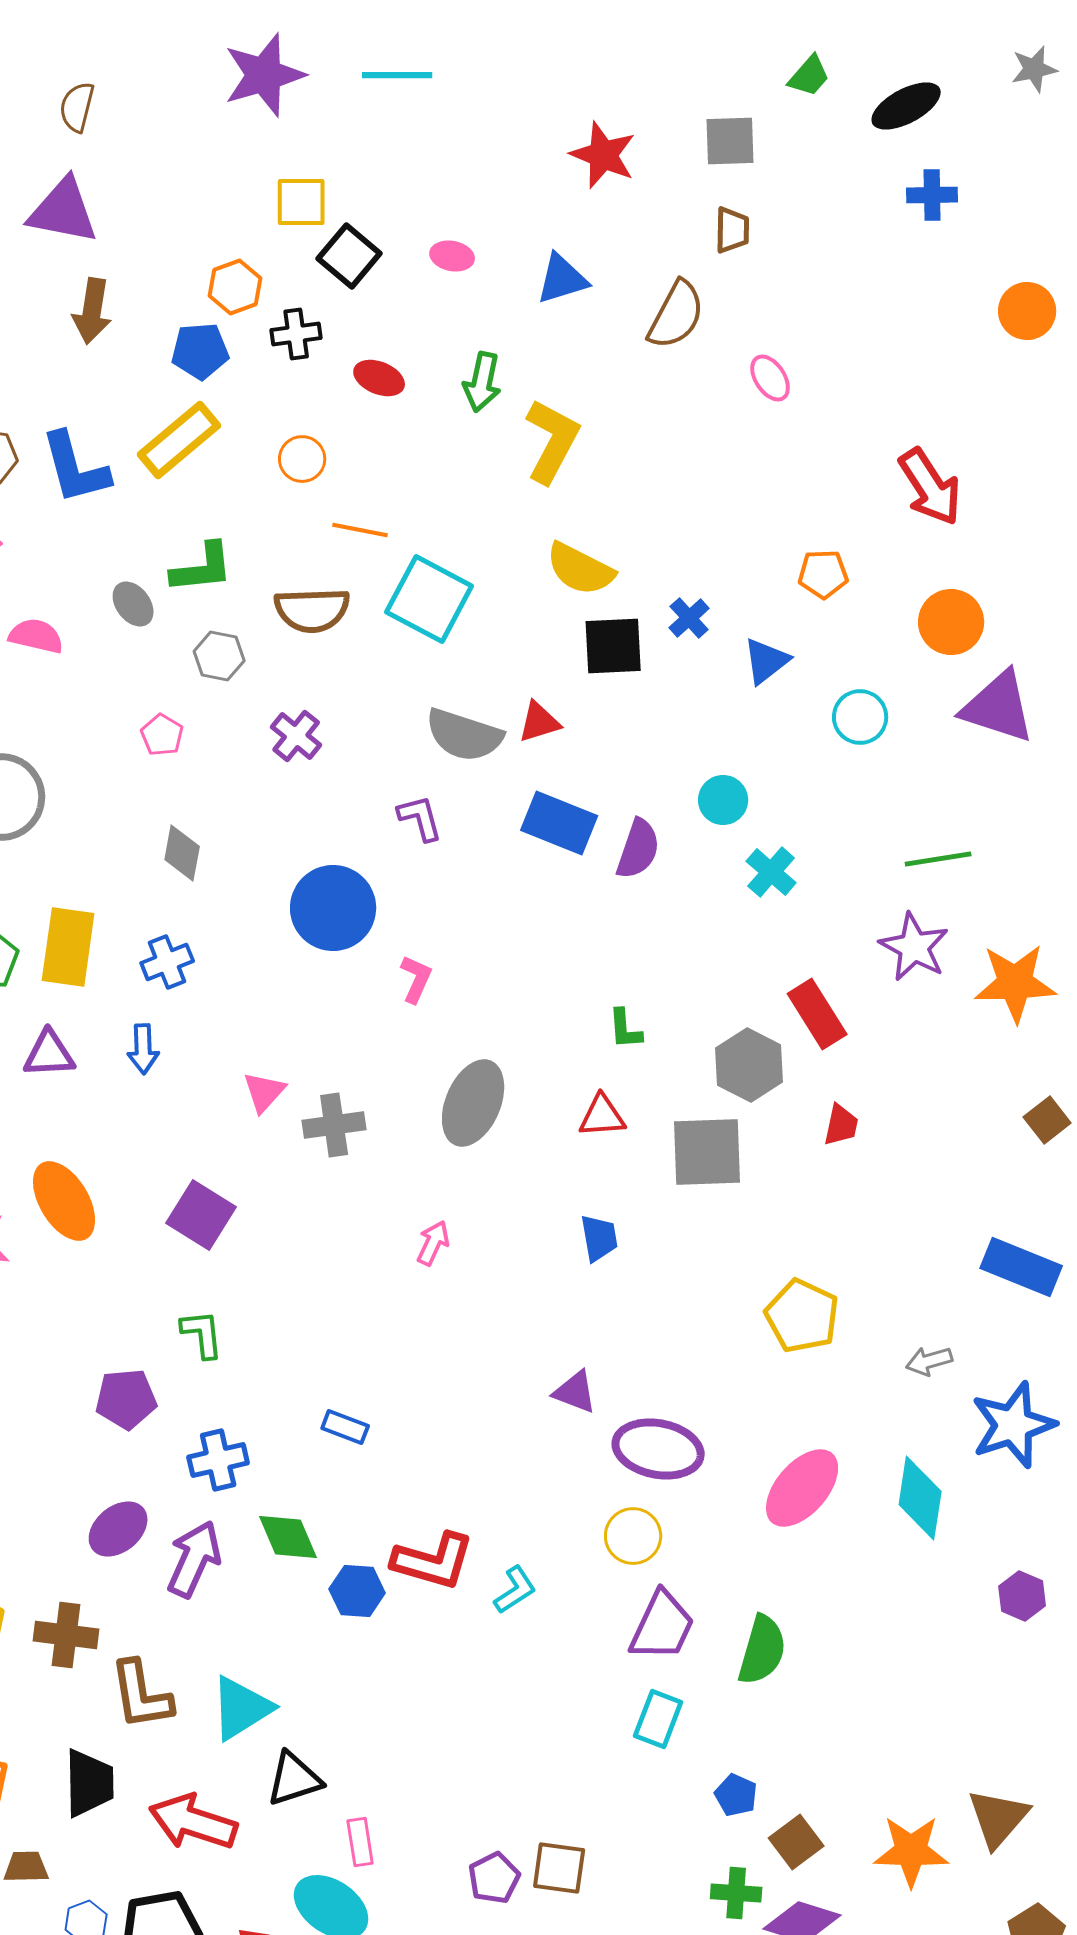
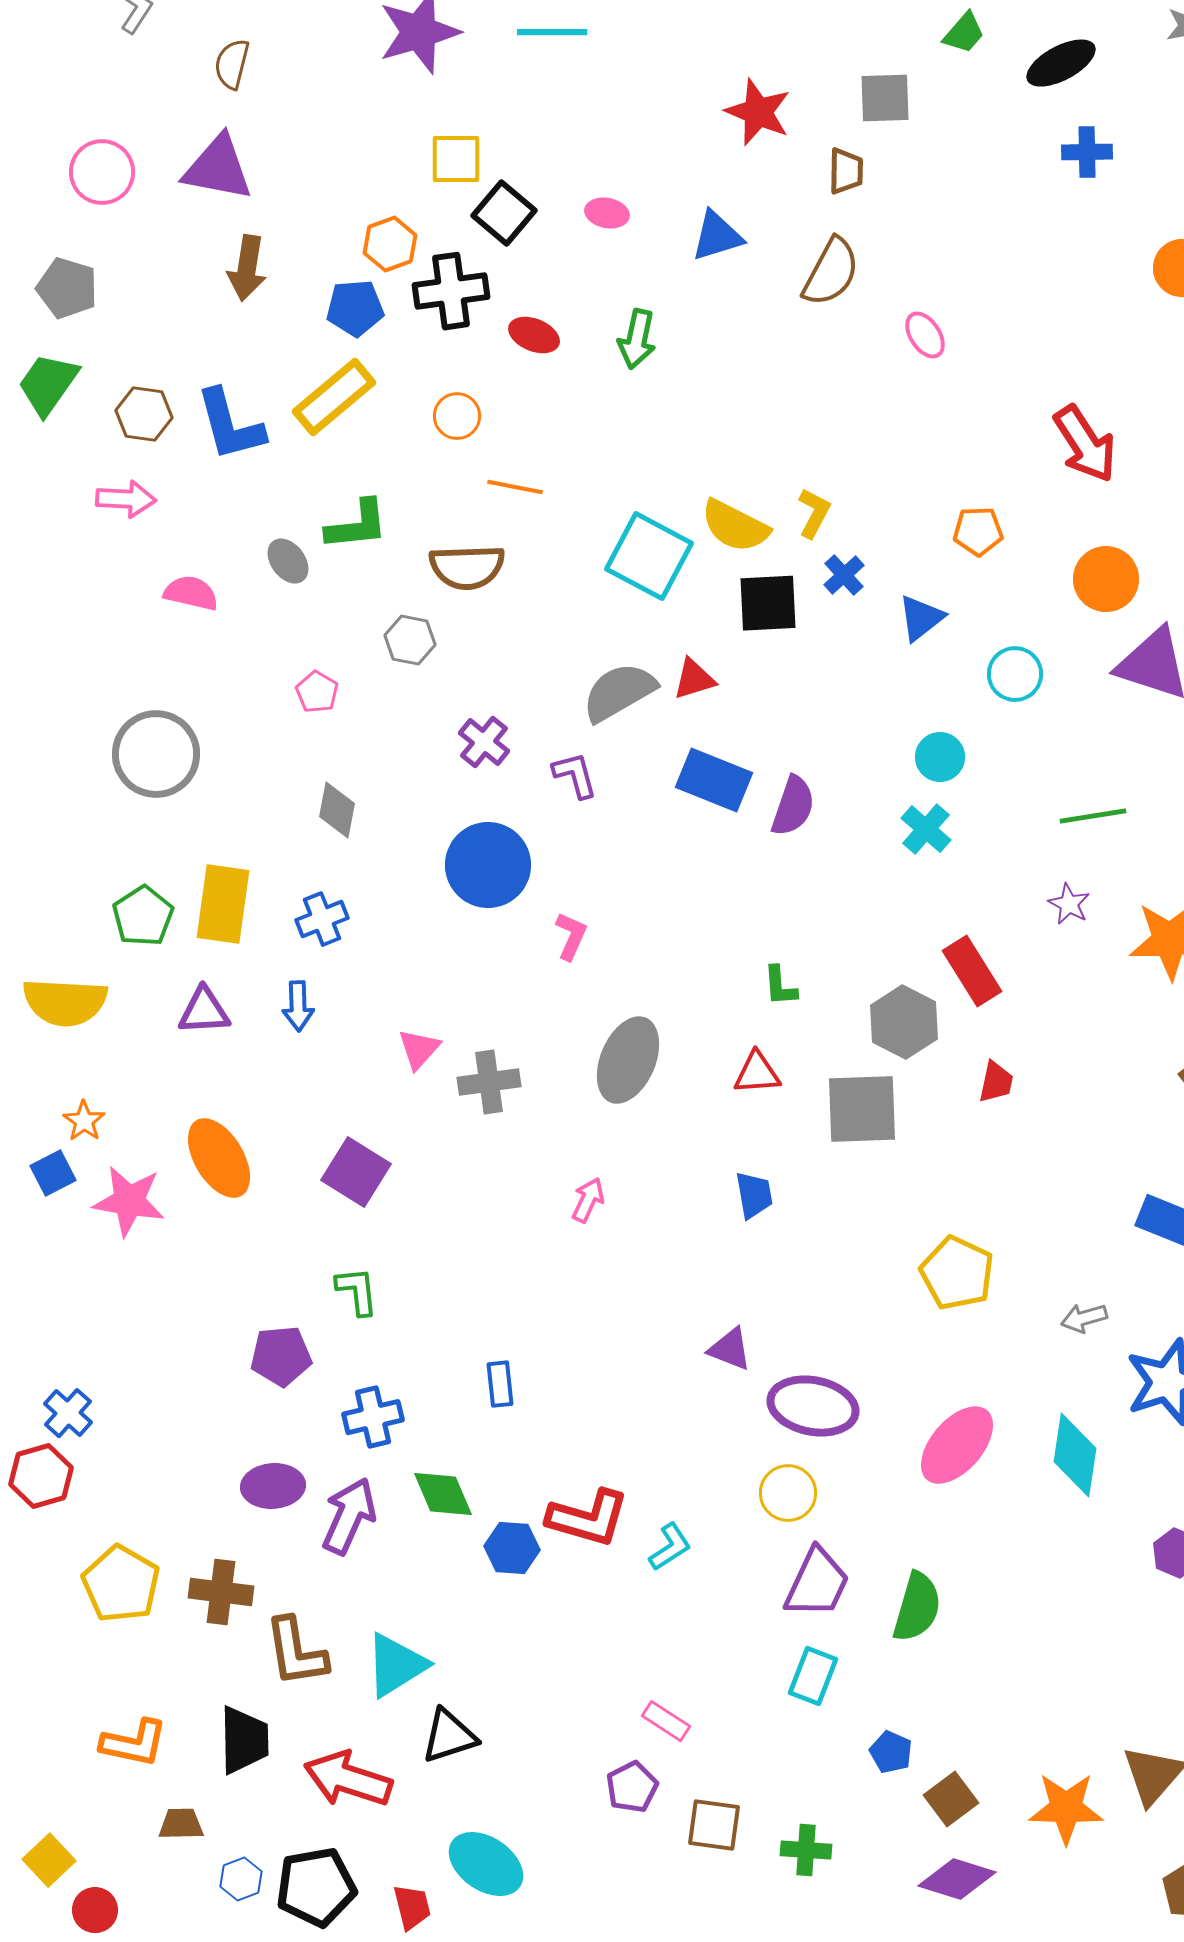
brown trapezoid: (732, 230) -> (846, 171), moved
black cross: (296, 334) -> (451, 291), size x1.5
yellow L-shape: (552, 441) -> (814, 513), moved, size x0.6
cyan square: (429, 599) -> (649, 556), moved
gray hexagon: (219, 656) -> (410, 640), moved
gray semicircle: (464, 735) -> (619, 692), turned 132
purple cross: (296, 736) -> (484, 742), moved
cyan circle: (723, 800) -> (940, 757), moved
purple star: (914, 947) -> (1069, 904), size x0.6
blue rectangle: (345, 1427) -> (500, 1384), turned 63
purple ellipse: (118, 1529) -> (273, 1486), turned 36
pink rectangle: (360, 1842) -> (666, 1721), moved, turned -48
purple pentagon: (494, 1878) -> (632, 1787), moved
green cross: (736, 1893) -> (806, 1850), moved

